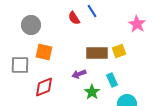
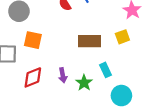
yellow square: (119, 51) -> (122, 37), moved
purple arrow: (79, 74) -> (63, 75), moved, turned -80

